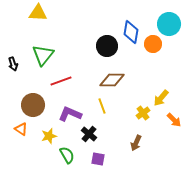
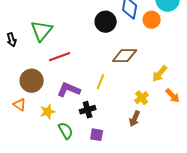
brown diamond: (112, 80) -> (125, 56), moved
yellow line: (102, 106) -> (101, 82), turned 42
yellow cross: (143, 113) -> (142, 98), moved
black cross: (89, 134) -> (88, 110), turned 35

